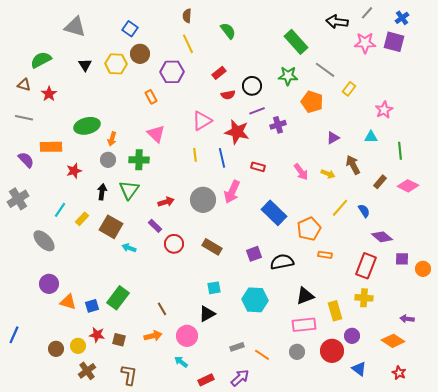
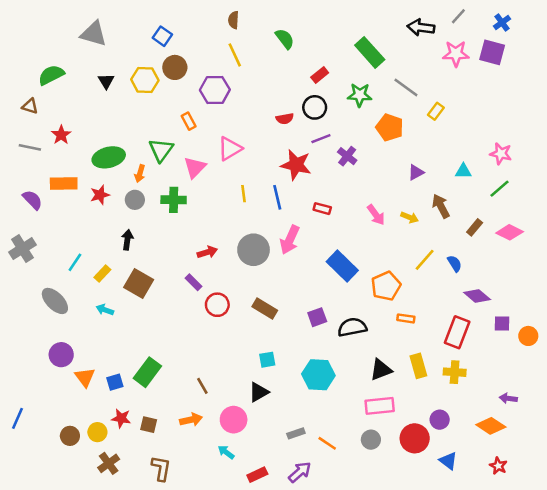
red rectangle: (219, 73) -> (320, 75), moved
red star: (49, 94) -> (61, 135), moved
pink star: (384, 110) -> (501, 154), moved, turned -30
pink triangle: (202, 121) -> (230, 149), moved
purple cross: (278, 125) -> (347, 156), turned -35
pink triangle: (156, 134) -> (195, 167), turned 30
green line: (400, 151) -> (500, 189), turned 54
red star: (74, 171) -> (100, 195), moved
green triangle: (129, 190) -> (161, 150), moved
cyan arrow: (129, 248) -> (105, 310), moved
orange triangle: (68, 302) -> (85, 377), turned 36
yellow rectangle: (335, 311) -> (418, 366), moved

